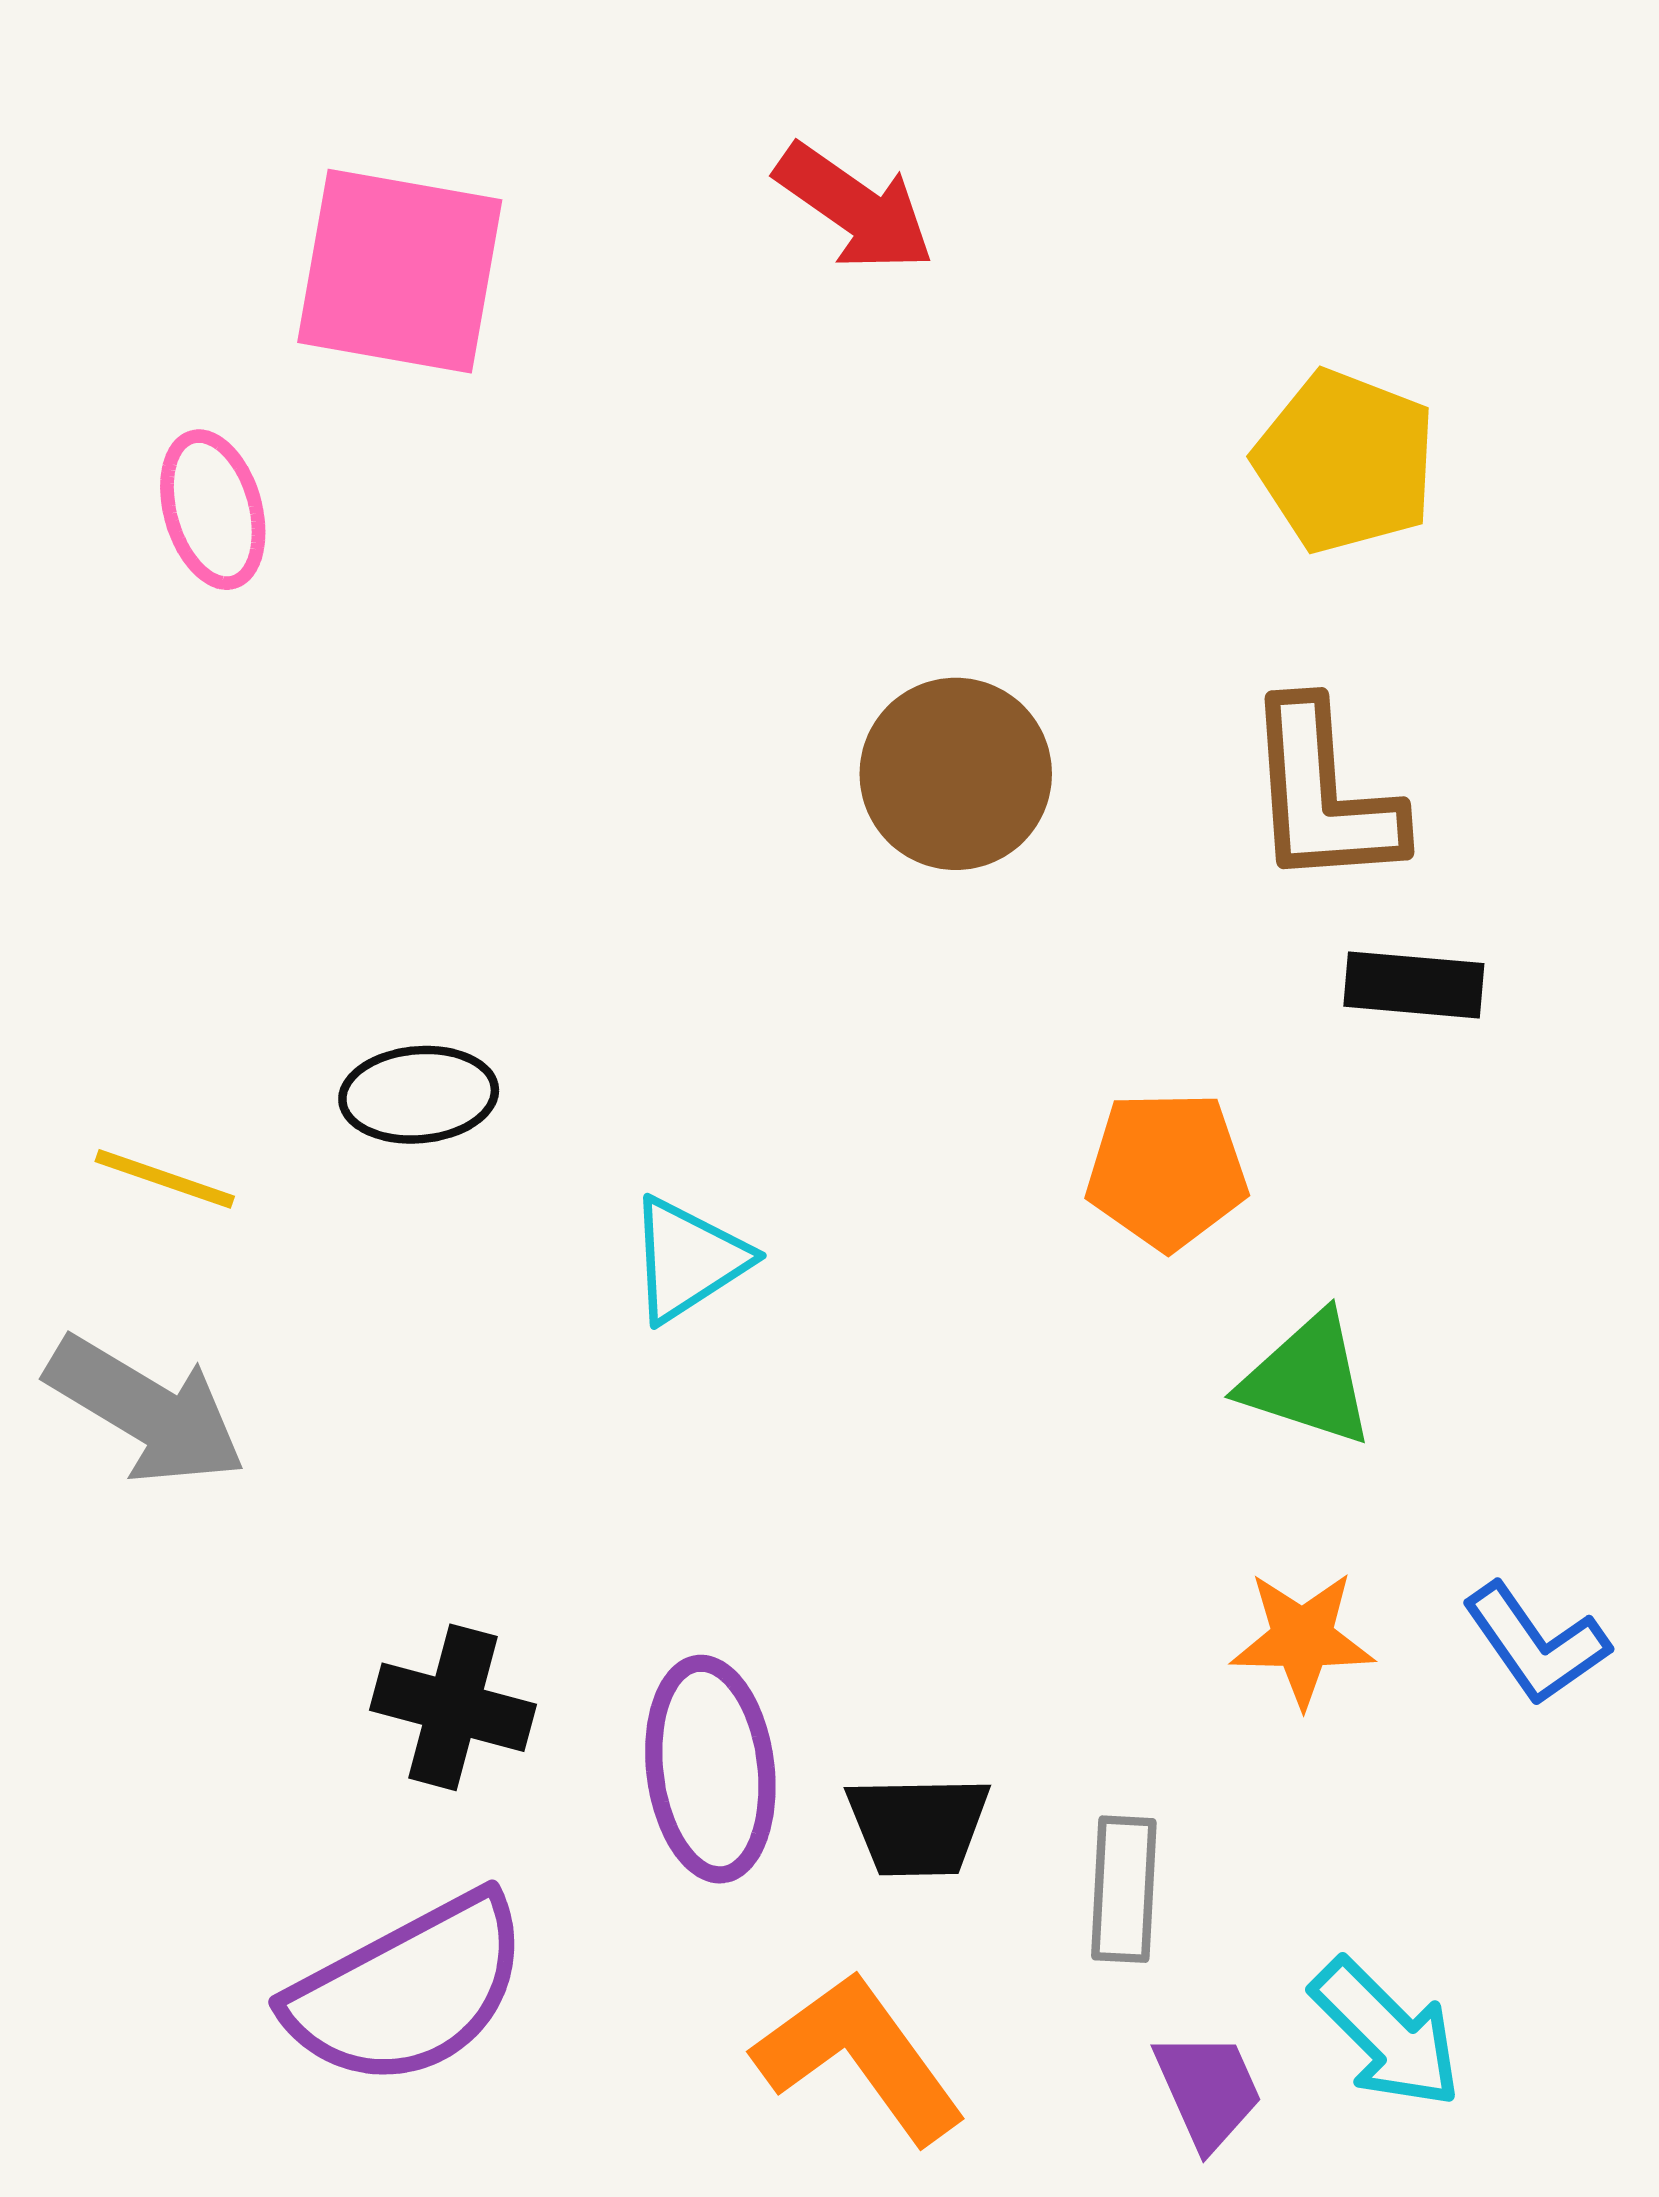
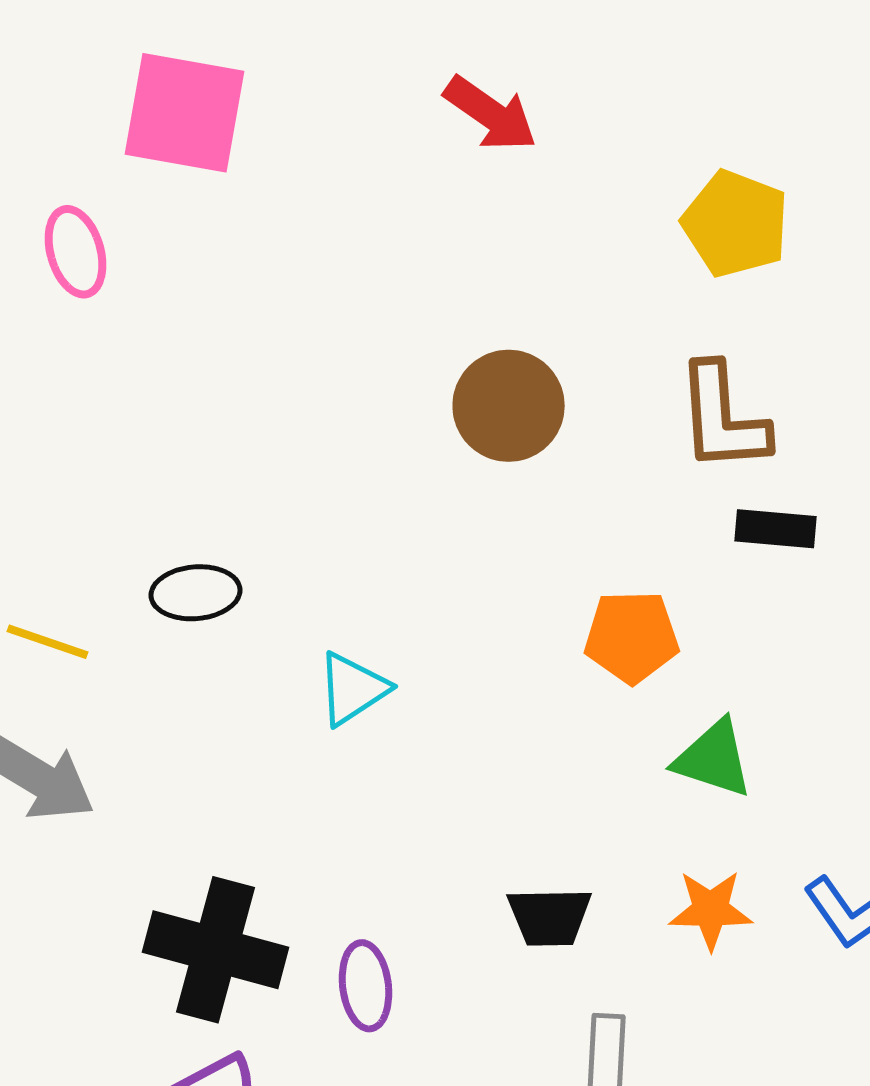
red arrow: (855, 208) -> (491, 114), moved
black cross: (453, 1707) -> (216, 950), size x1.5
purple ellipse: (710, 1769) -> (366, 986), size x0.7
black trapezoid: (918, 1826) -> (550, 917), moved

